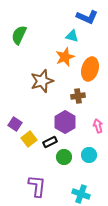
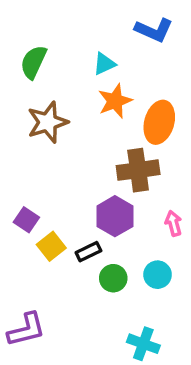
cyan triangle: (72, 36) -> (104, 64), moved, turned -40
brown star: (42, 81) -> (48, 122), moved
brown cross: (78, 96) -> (138, 170), size x1.6
purple L-shape: (37, 186) -> (26, 330), moved, turned 70

